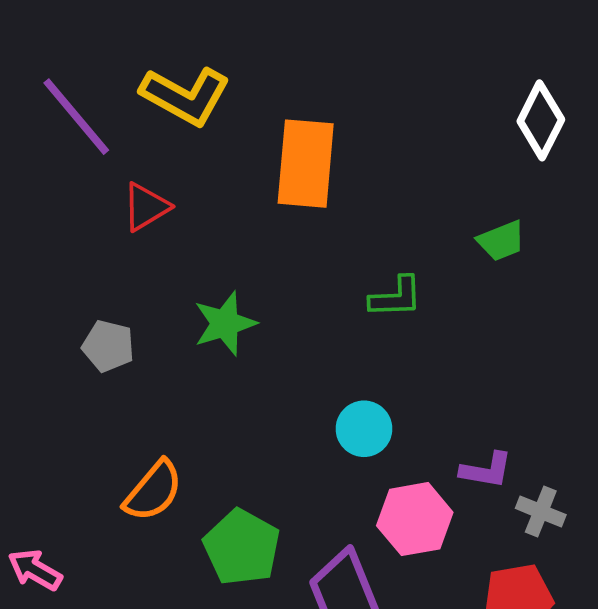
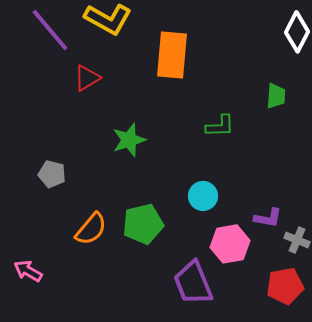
green trapezoid: (501, 241) -> (276, 96), turned -64
gray pentagon: (108, 346) -> (52, 174), moved
green pentagon: (242, 547) -> (143, 224), moved, turned 30

